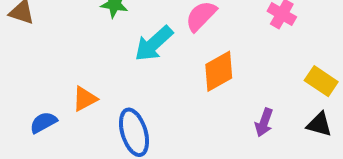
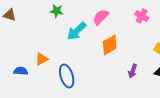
blue semicircle: (43, 122) -> (21, 71), turned 32

